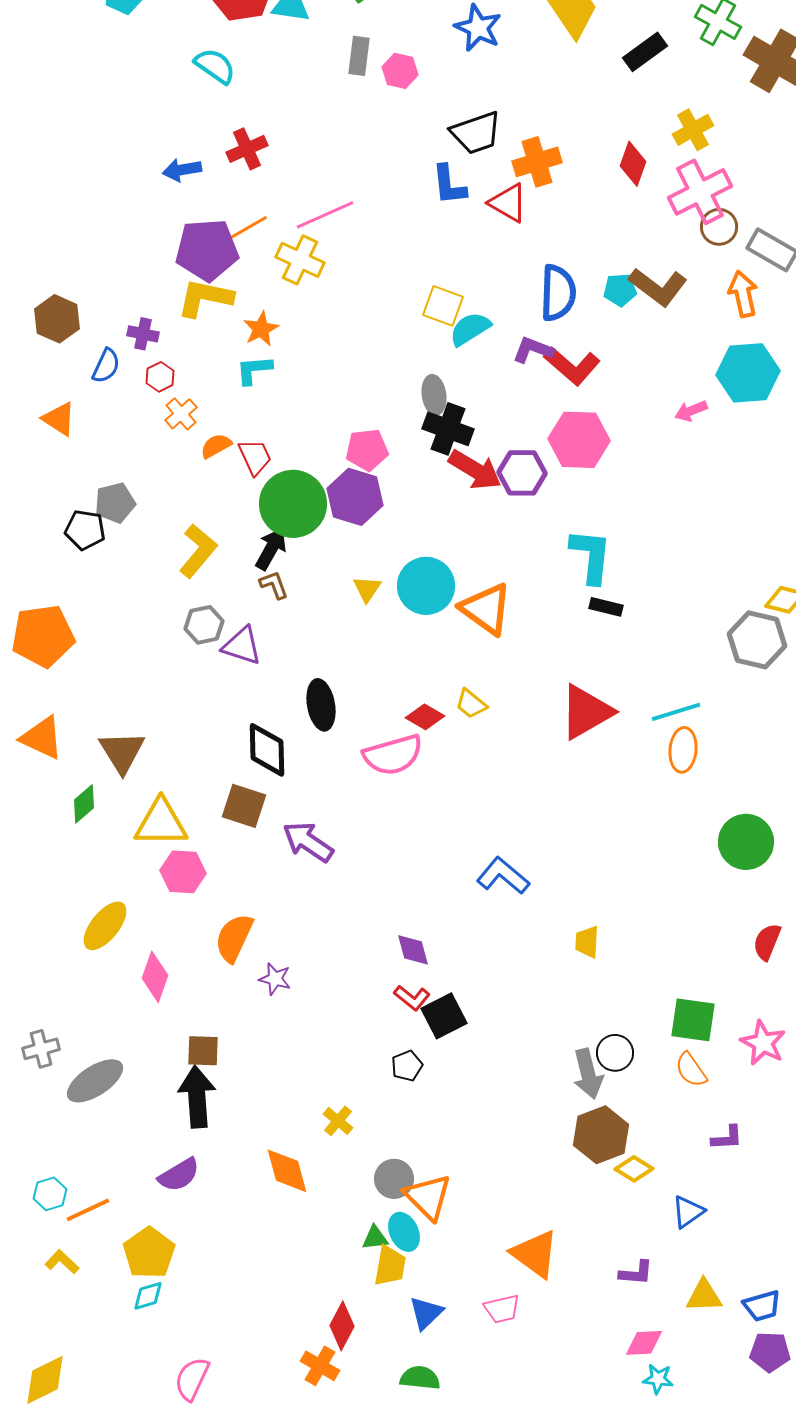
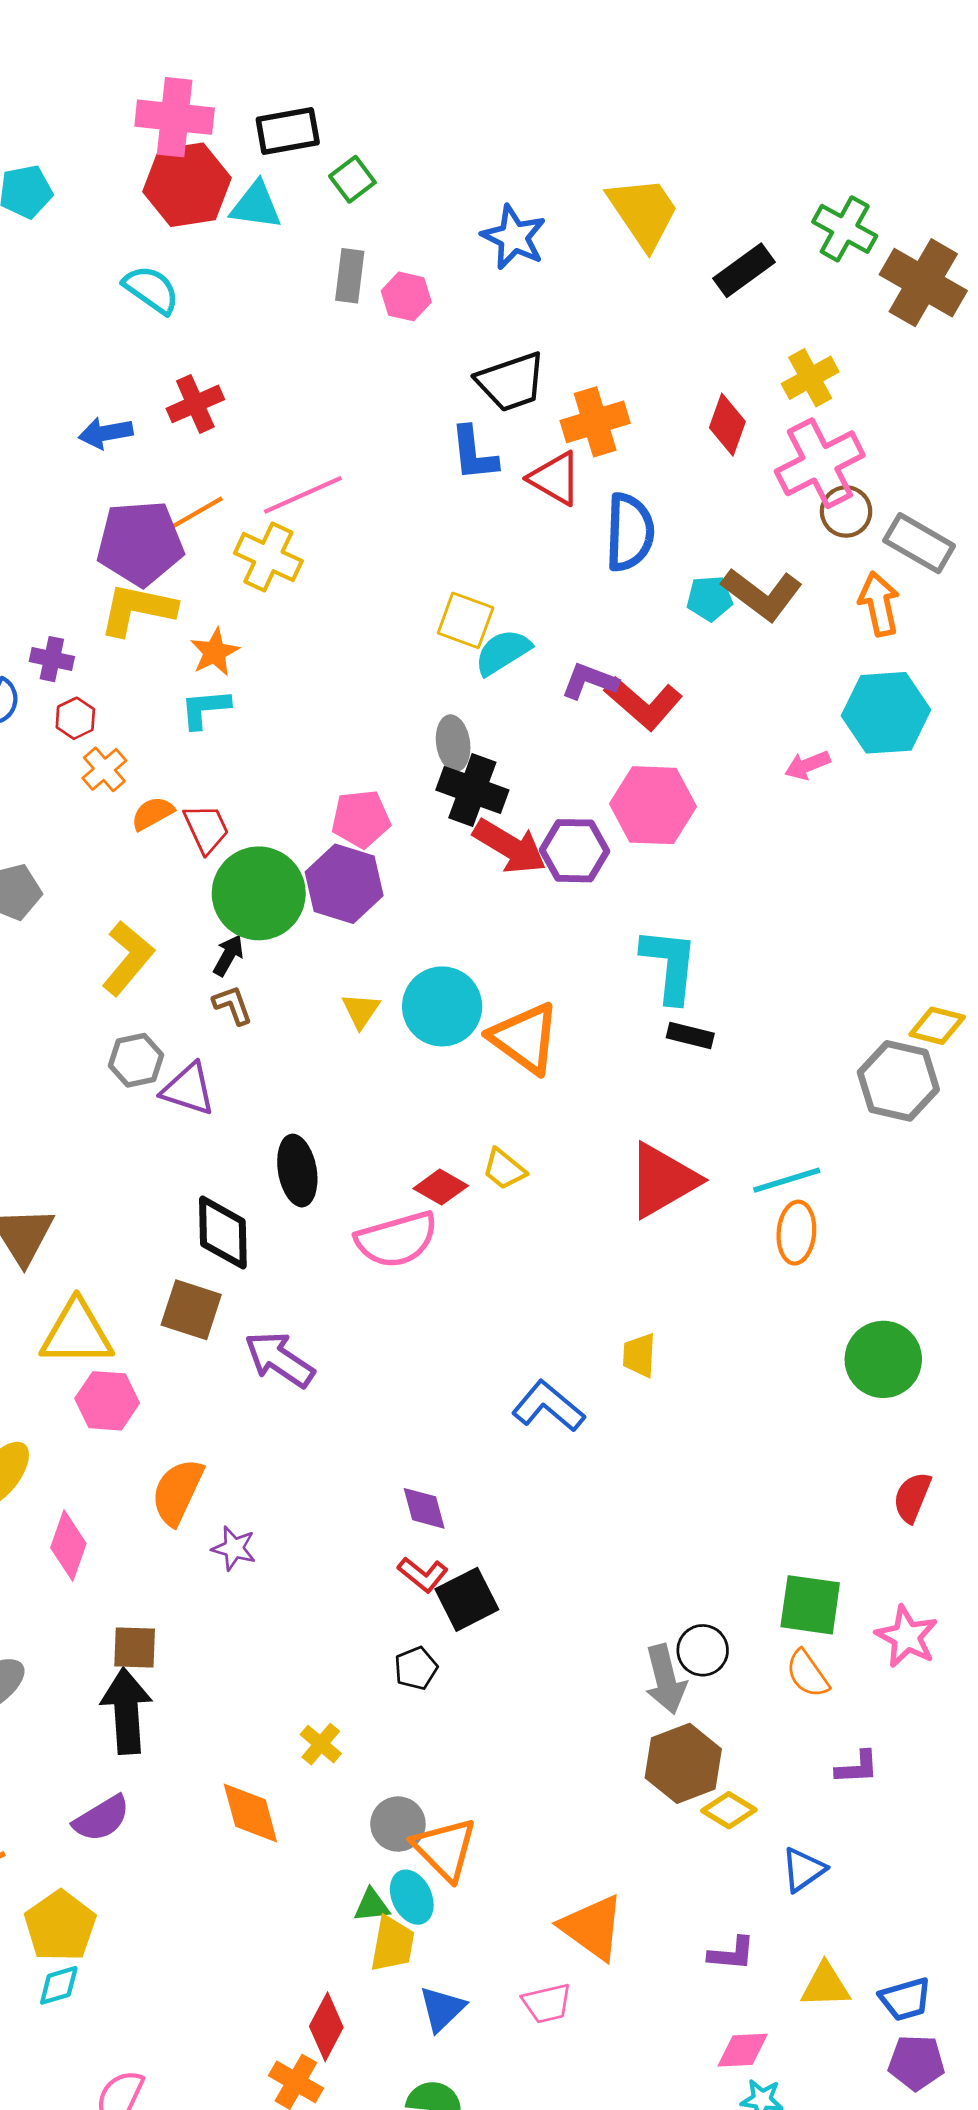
blue semicircle: (558, 293) -> (630, 532), moved
black arrow: (271, 549) -> (228, 955), size x0.7
yellow trapezoid: (587, 942) -> (639, 1355), moved

